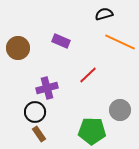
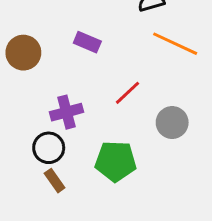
gray circle: (120, 110) -> (172, 123), moved
green pentagon: (92, 131) -> (116, 161), moved

